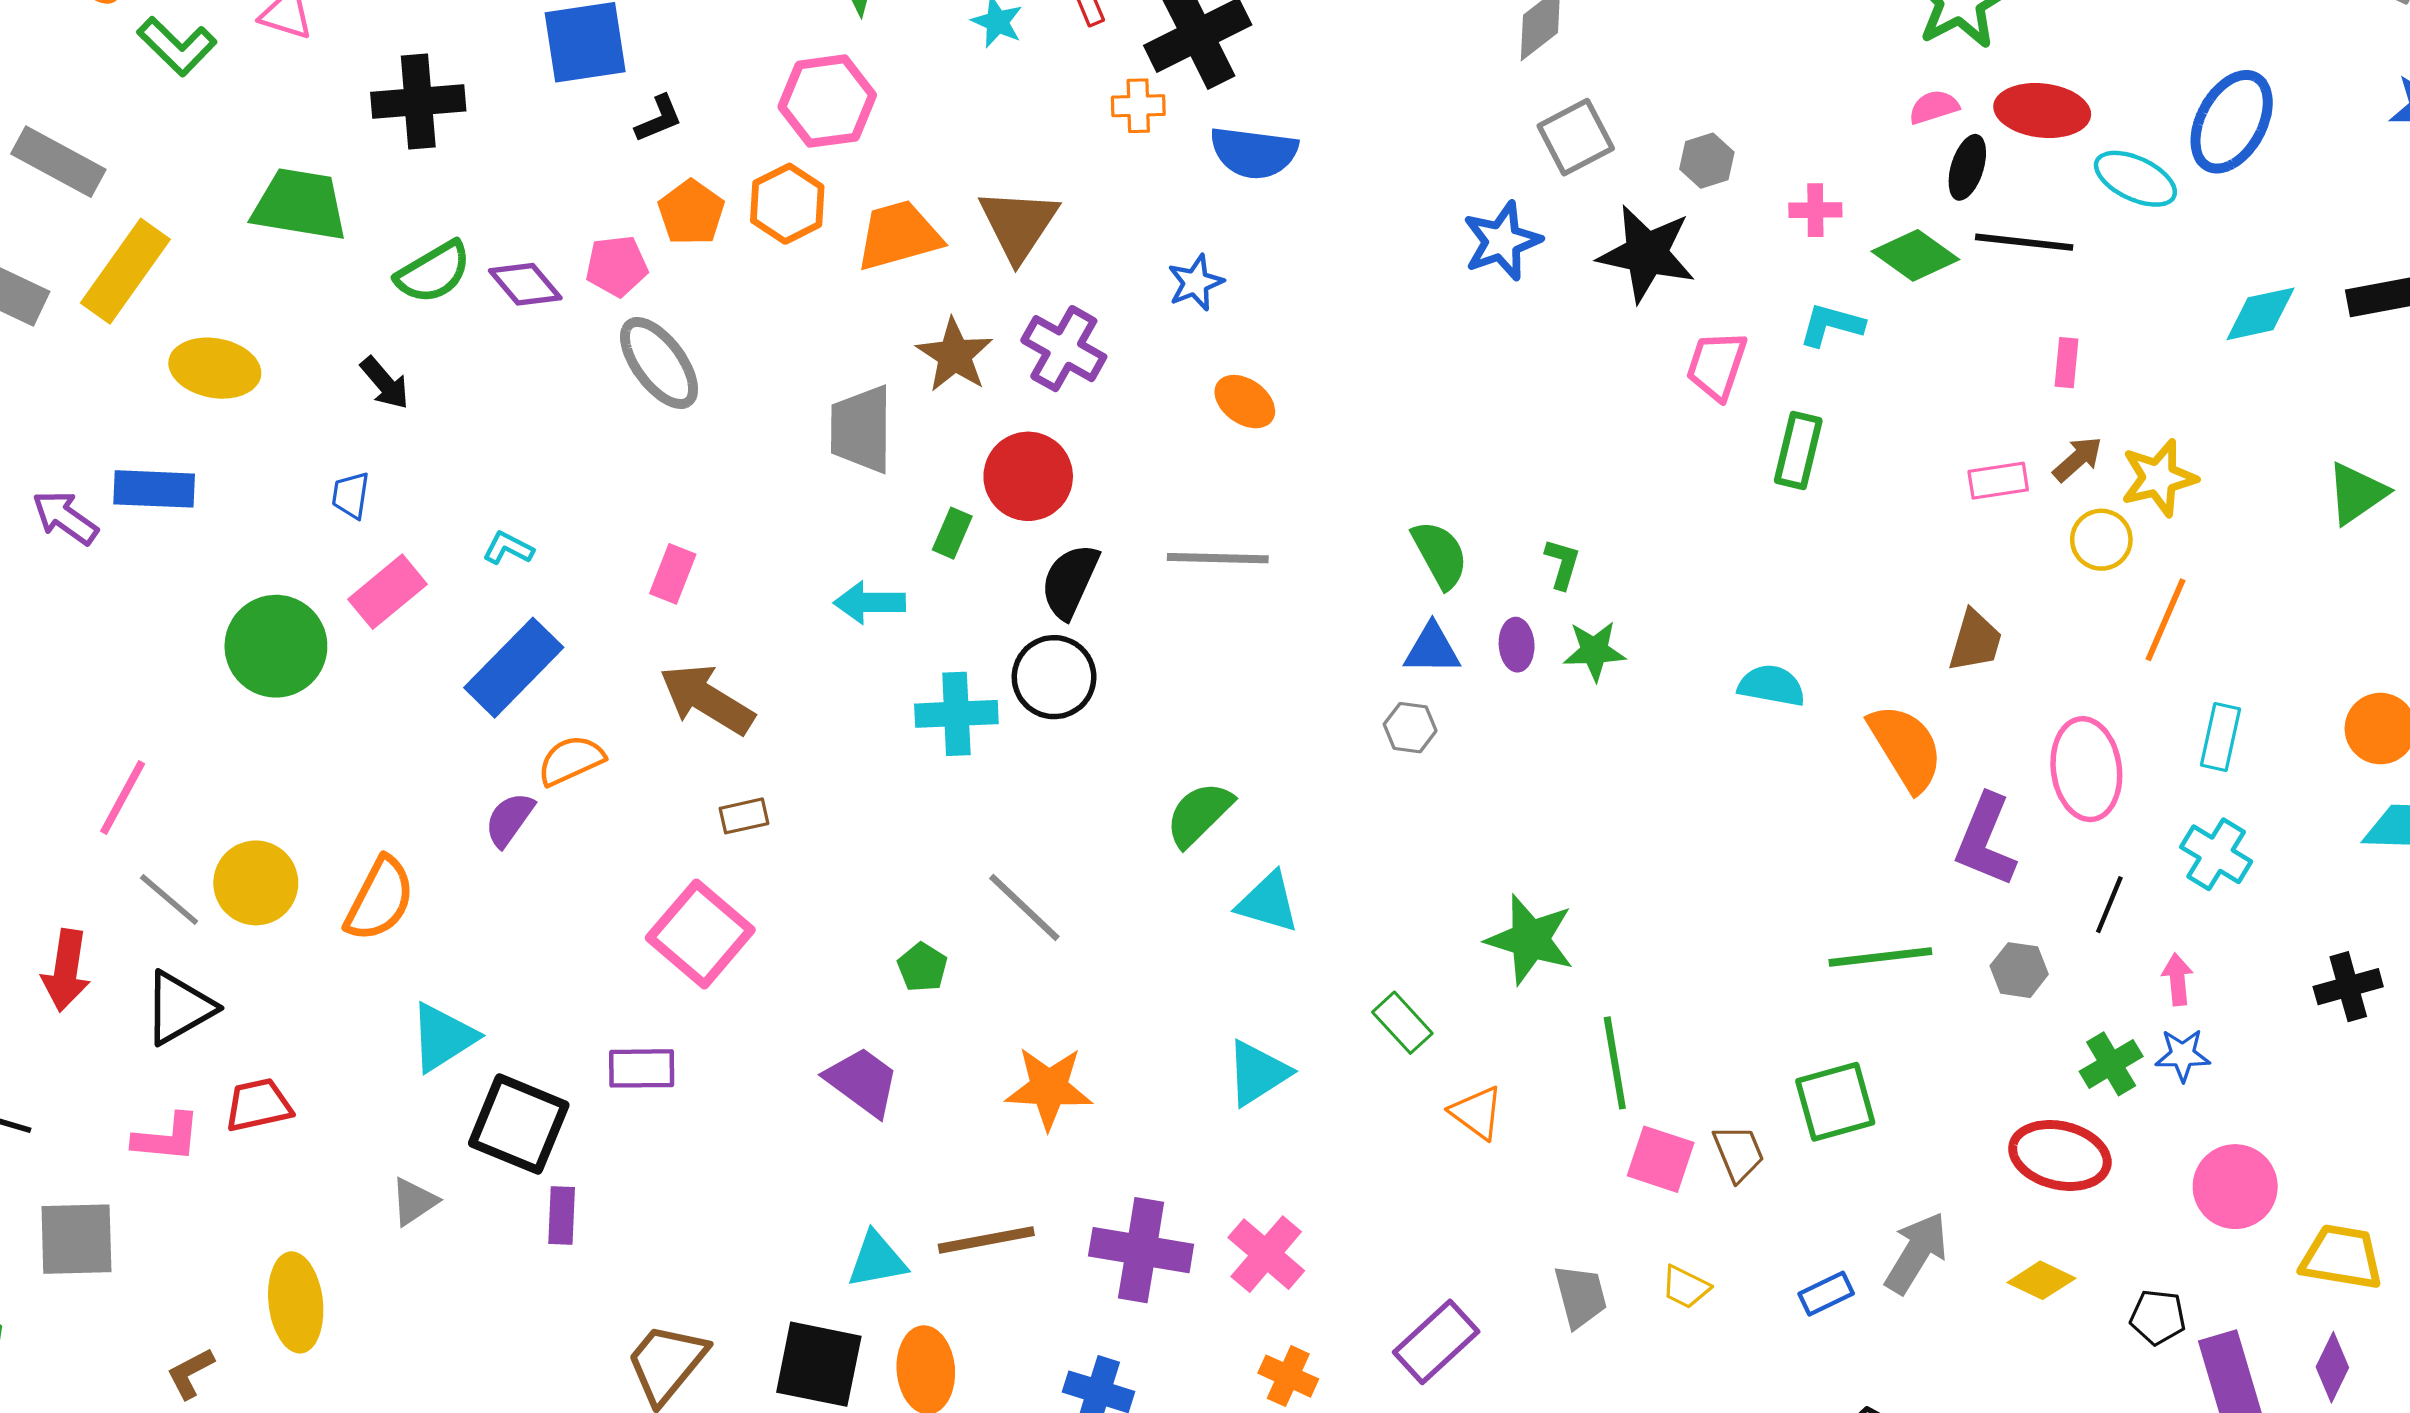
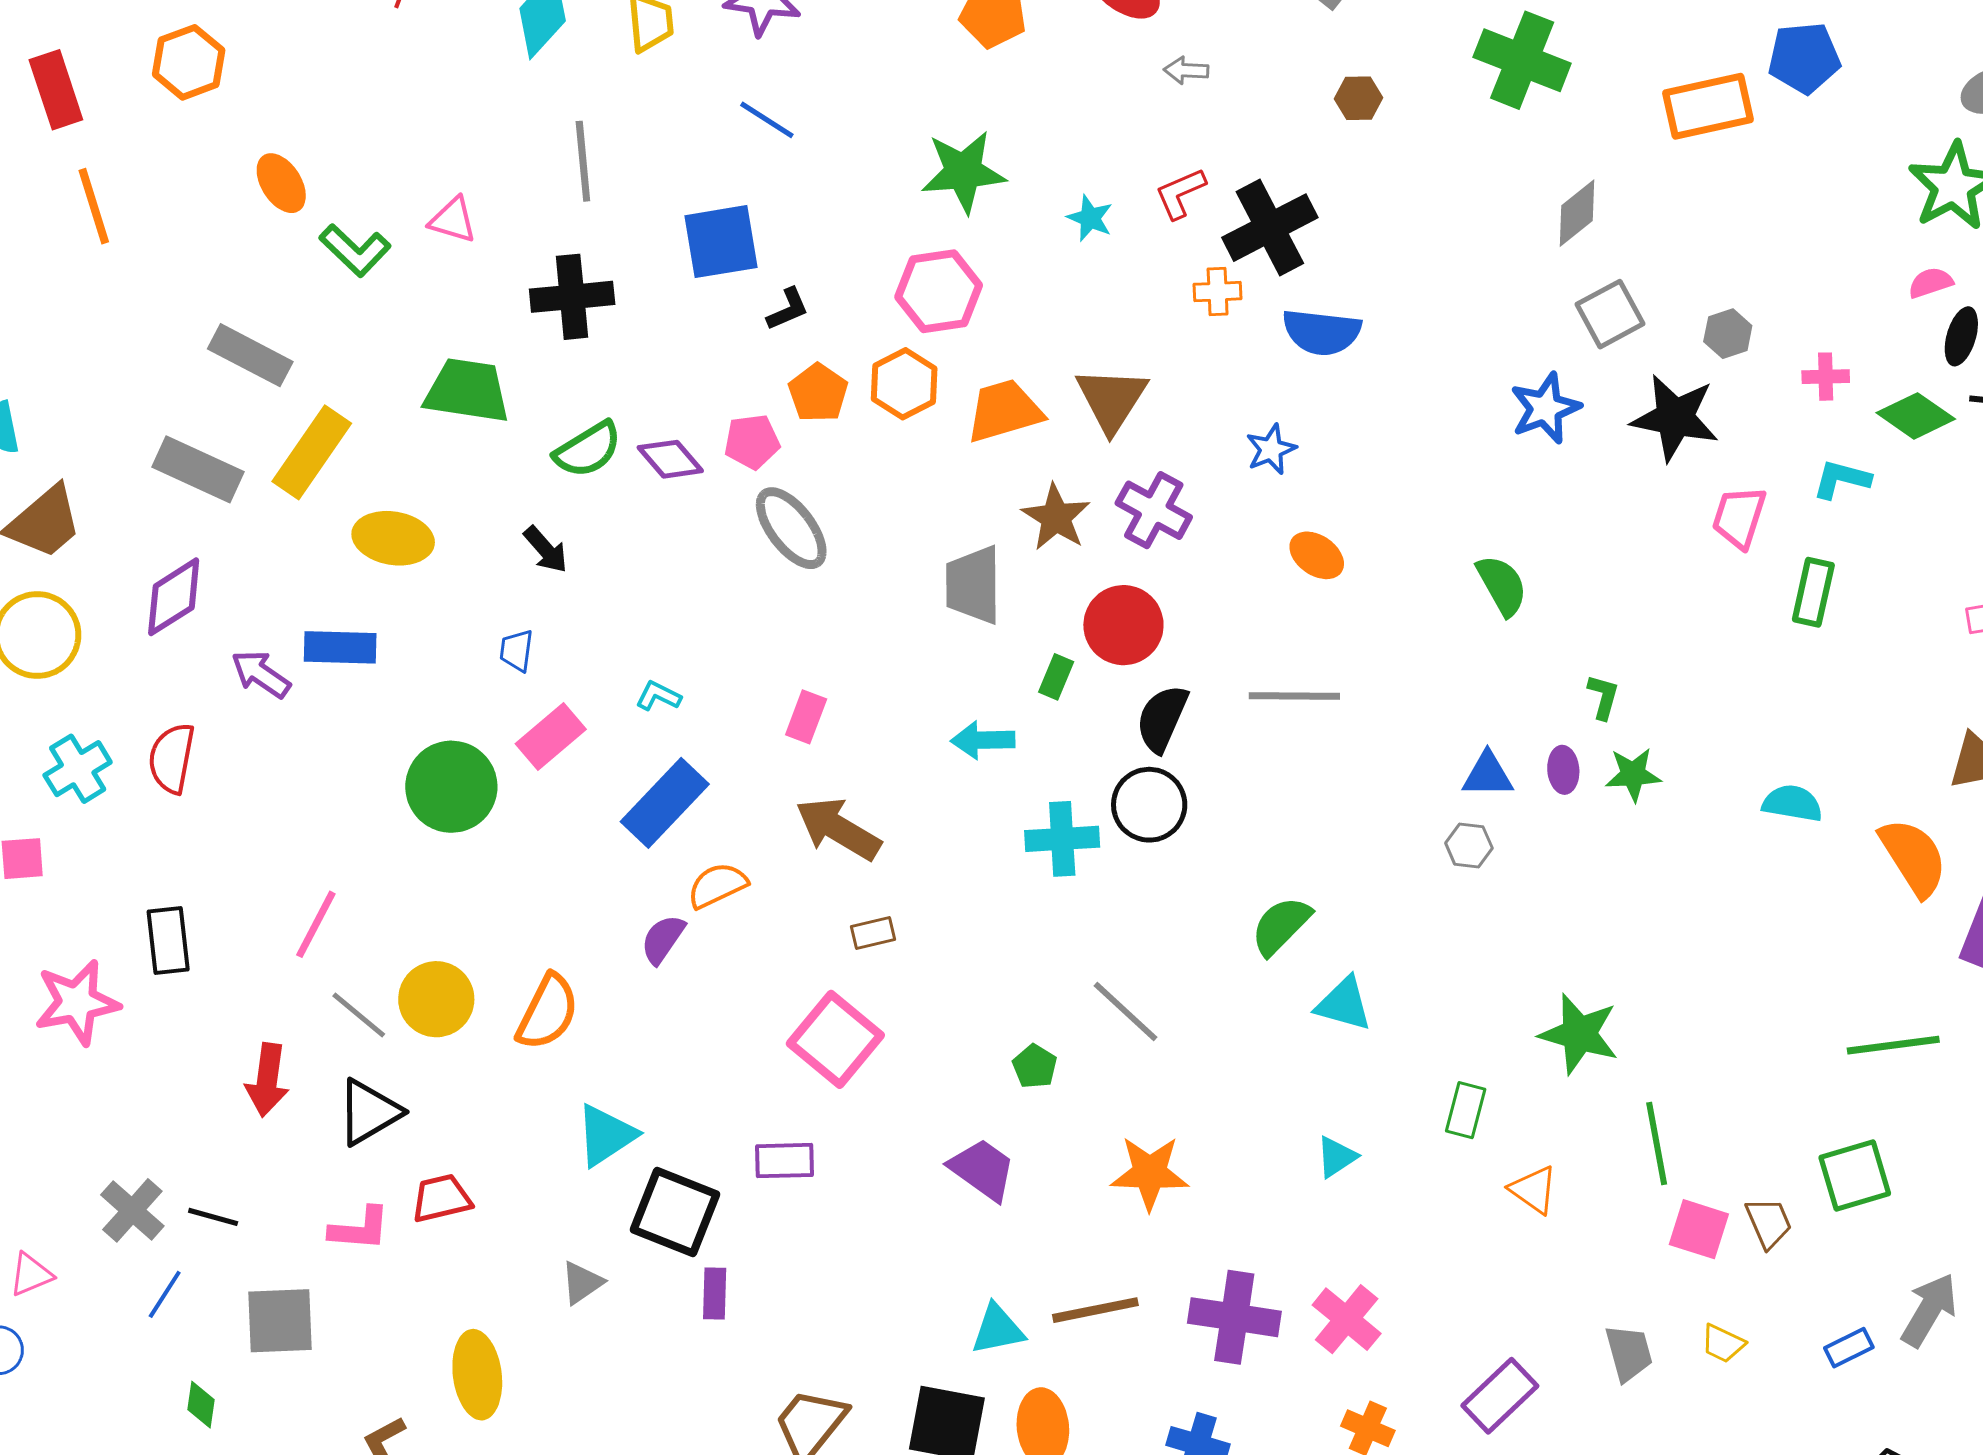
green semicircle: (1440, 554) -> (1502, 585), moved
green rectangle: (1402, 1023) -> (1466, 1110), turned 58
cyan triangle: (1258, 1073) -> (1337, 1157), size x0.7

